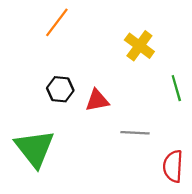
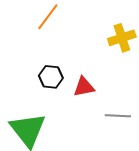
yellow cross: (139, 46) -> (122, 38), turned 36

